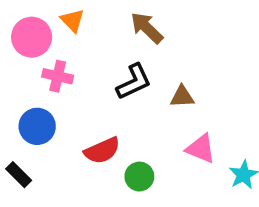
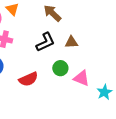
brown triangle: (182, 97) -> (71, 42), moved
green circle: (139, 177) -> (60, 68), moved

